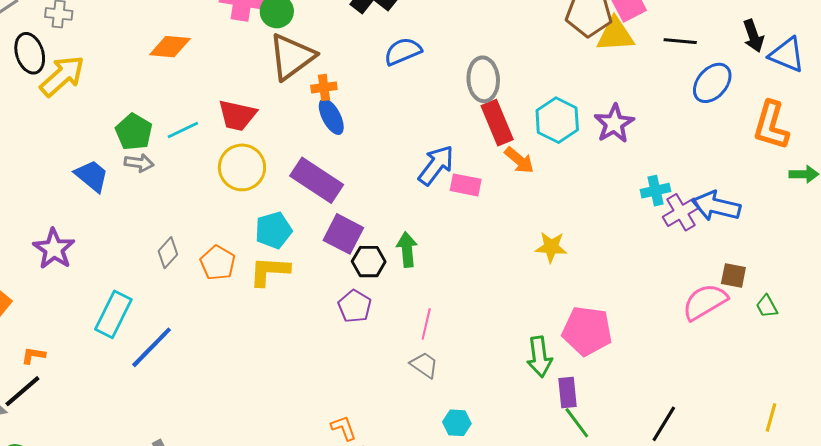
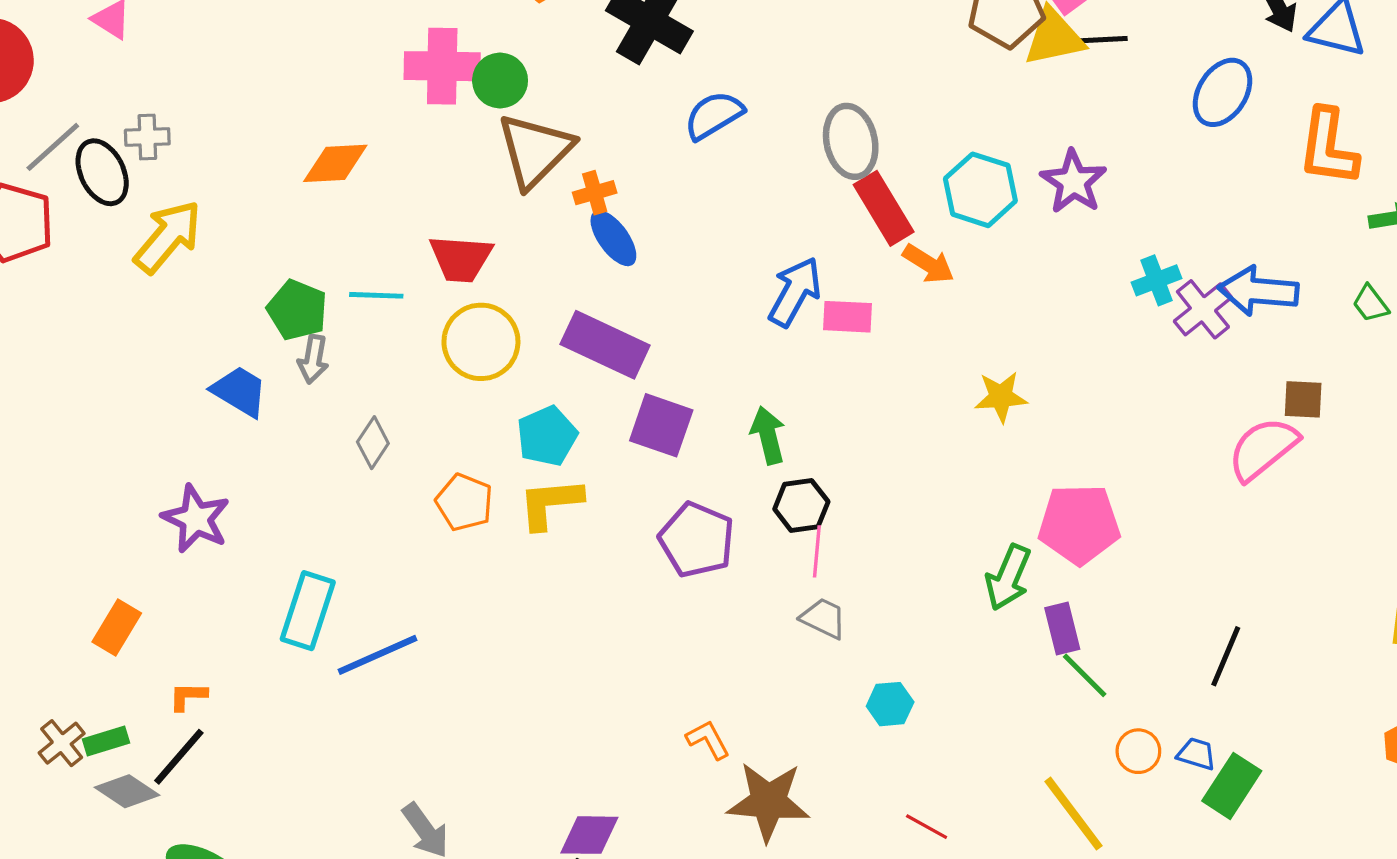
black line: (680, 41) -> (1101, 40), moved
black ellipse: (30, 53) -> (102, 172), moved
cyan line: (183, 130) -> (376, 295), turned 36
gray arrow: (139, 163) -> (313, 359), turned 100
gray diamond: (168, 253) -> (373, 443), moved
black hexagon: (369, 262) -> (801, 505), moved
purple pentagon: (355, 306) -> (697, 540), size x1.4
green trapezoid: (767, 306) -> (1371, 304), moved
blue line: (152, 347) -> (378, 655), turned 30
green arrow: (539, 357) -> (1008, 577), turned 39

